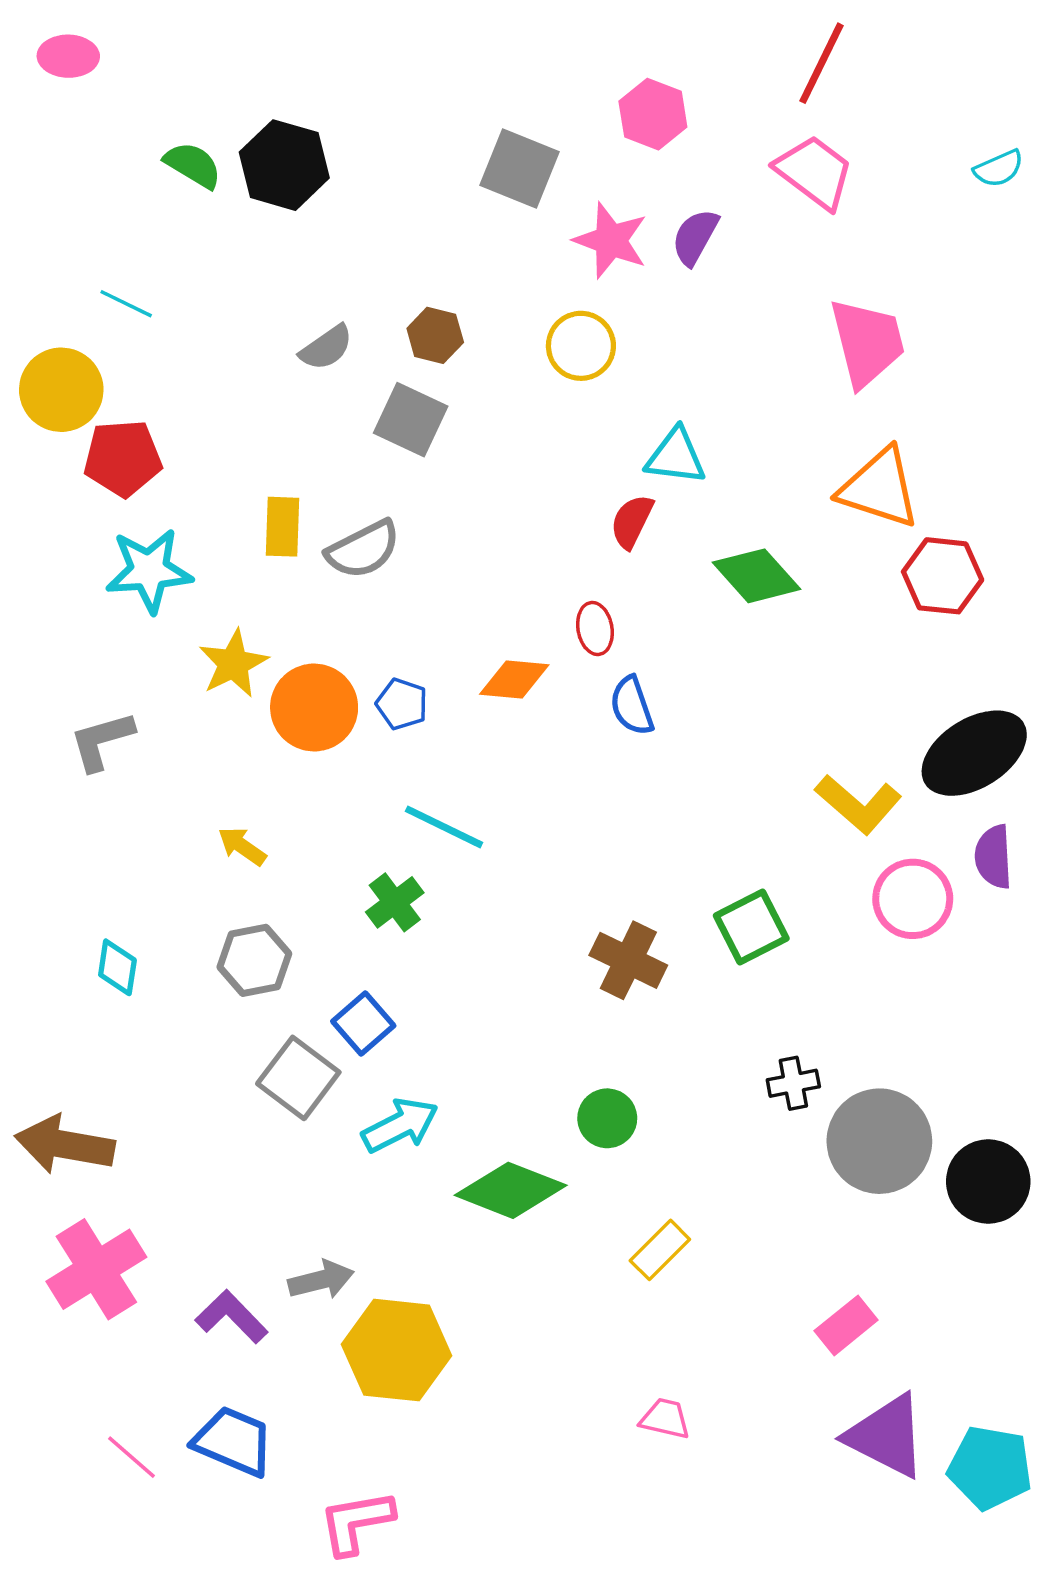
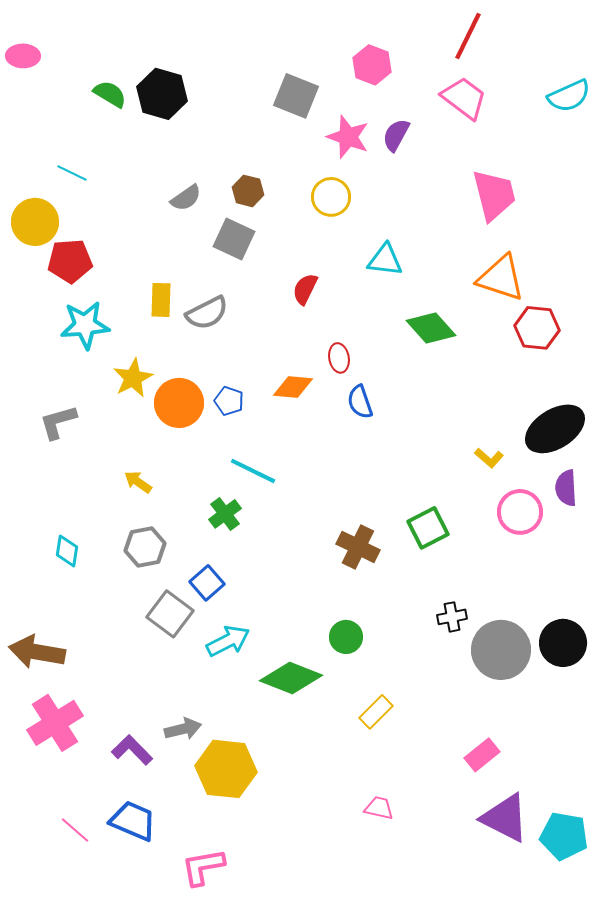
pink ellipse: (68, 56) -> (23, 56), moved
cyan semicircle: (999, 169) -> (569, 96), size x1.5
red semicircle: (632, 521) -> (305, 289), moved
yellow L-shape: (858, 804) -> (489, 458), size x0.6
black circle: (988, 1182) -> (563, 643), moved

